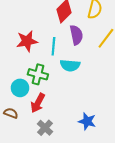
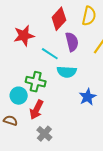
red star: (27, 41) -> (24, 36), moved
cyan line: (53, 46) -> (50, 54), turned -60
blue star: (87, 121) -> (88, 97), moved, turned 30

